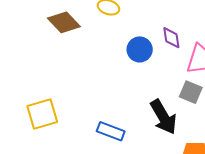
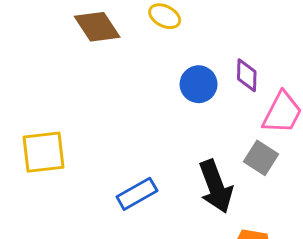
blue rectangle: (111, 131) -> (137, 194), turned -60

